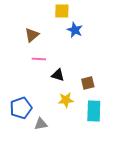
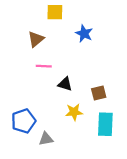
yellow square: (62, 11) -> (55, 12), moved

